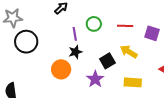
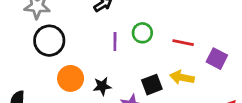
black star: (75, 52) -> (102, 86), moved
yellow arrow: (129, 52) -> (182, 77), turned -30
orange circle: (61, 69) -> (71, 78), moved

